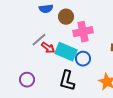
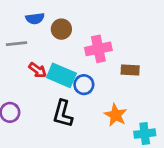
pink cross: (83, 32) -> (98, 49), moved
gray line: (39, 40) -> (16, 44), moved, turned 35

